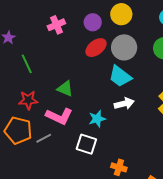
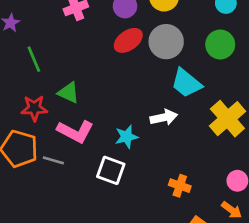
cyan trapezoid: (120, 76) -> (186, 83), moved
green triangle: (65, 89) -> (69, 93), moved
gray line: (44, 138) -> (53, 160), turned 42
orange cross: (119, 167) -> (180, 186), moved

